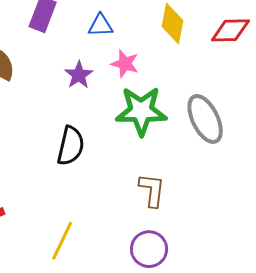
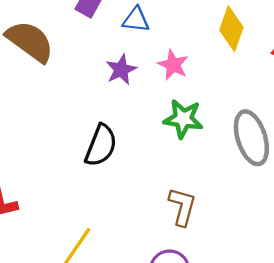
blue triangle: (101, 25) -> (136, 20), moved
green star: (141, 111) -> (183, 119), size x0.7

